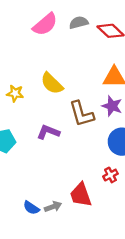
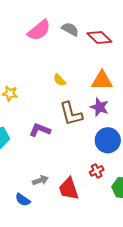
gray semicircle: (79, 23) -> (70, 29), turned 42
yellow semicircle: (52, 83) -> (60, 80), moved, size x0.6
gray arrow: (53, 207) -> (40, 180), moved

